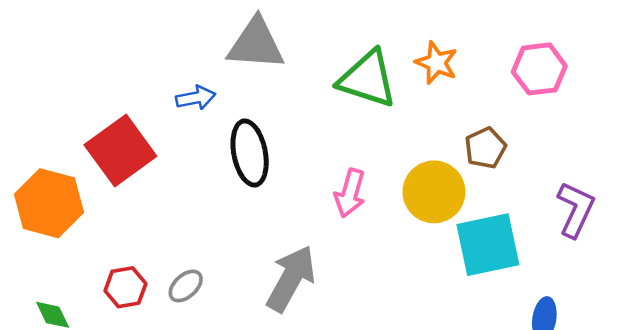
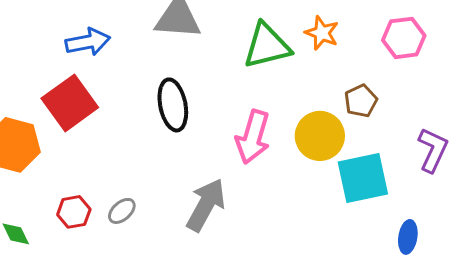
green triangle: (367, 79) -> (267, 46), turned -32
blue arrow: (196, 98) -> (88, 42), moved, size x1.4
pink arrow: (350, 193) -> (253, 137), size x1.4

